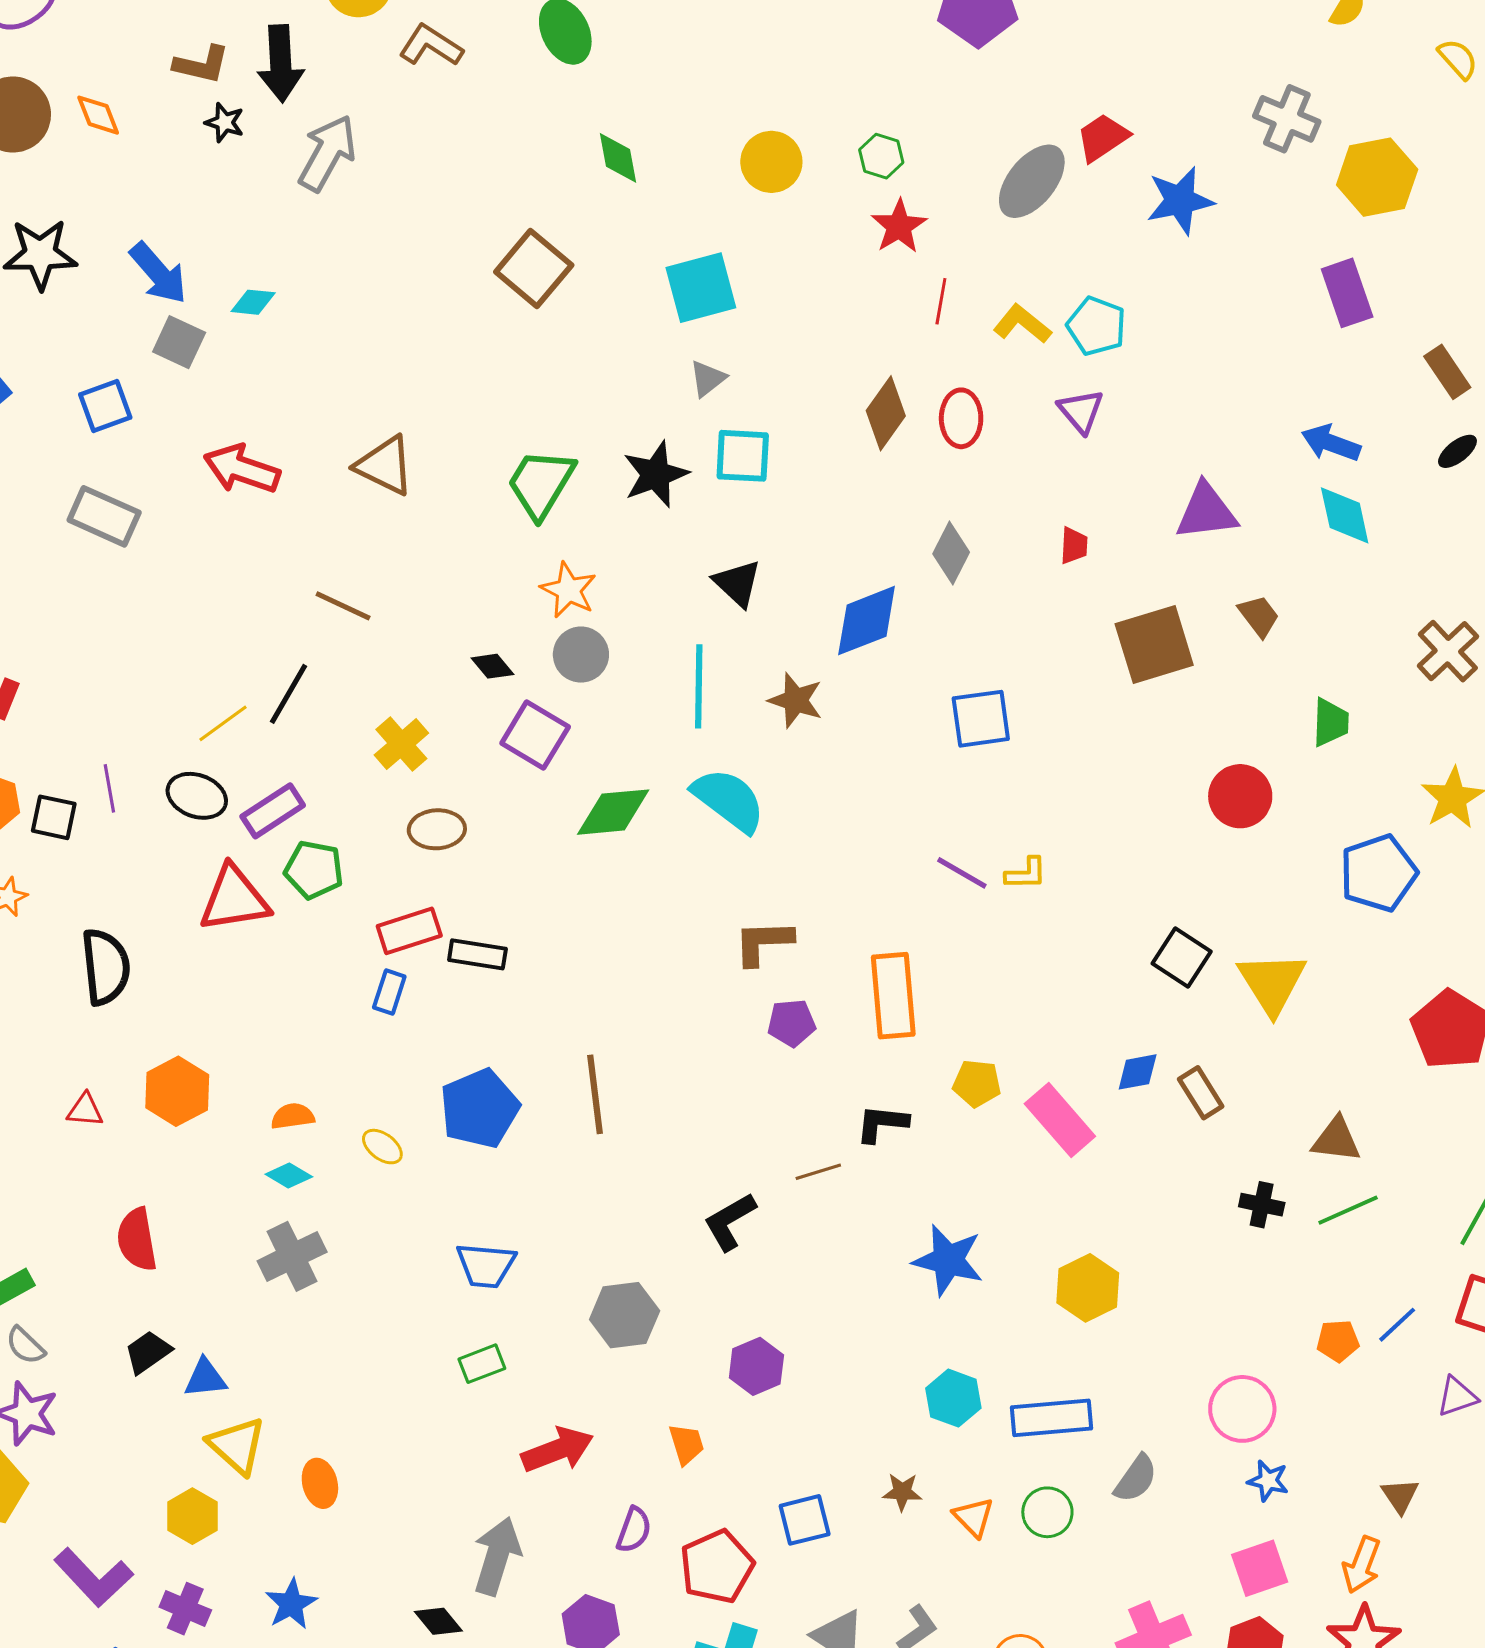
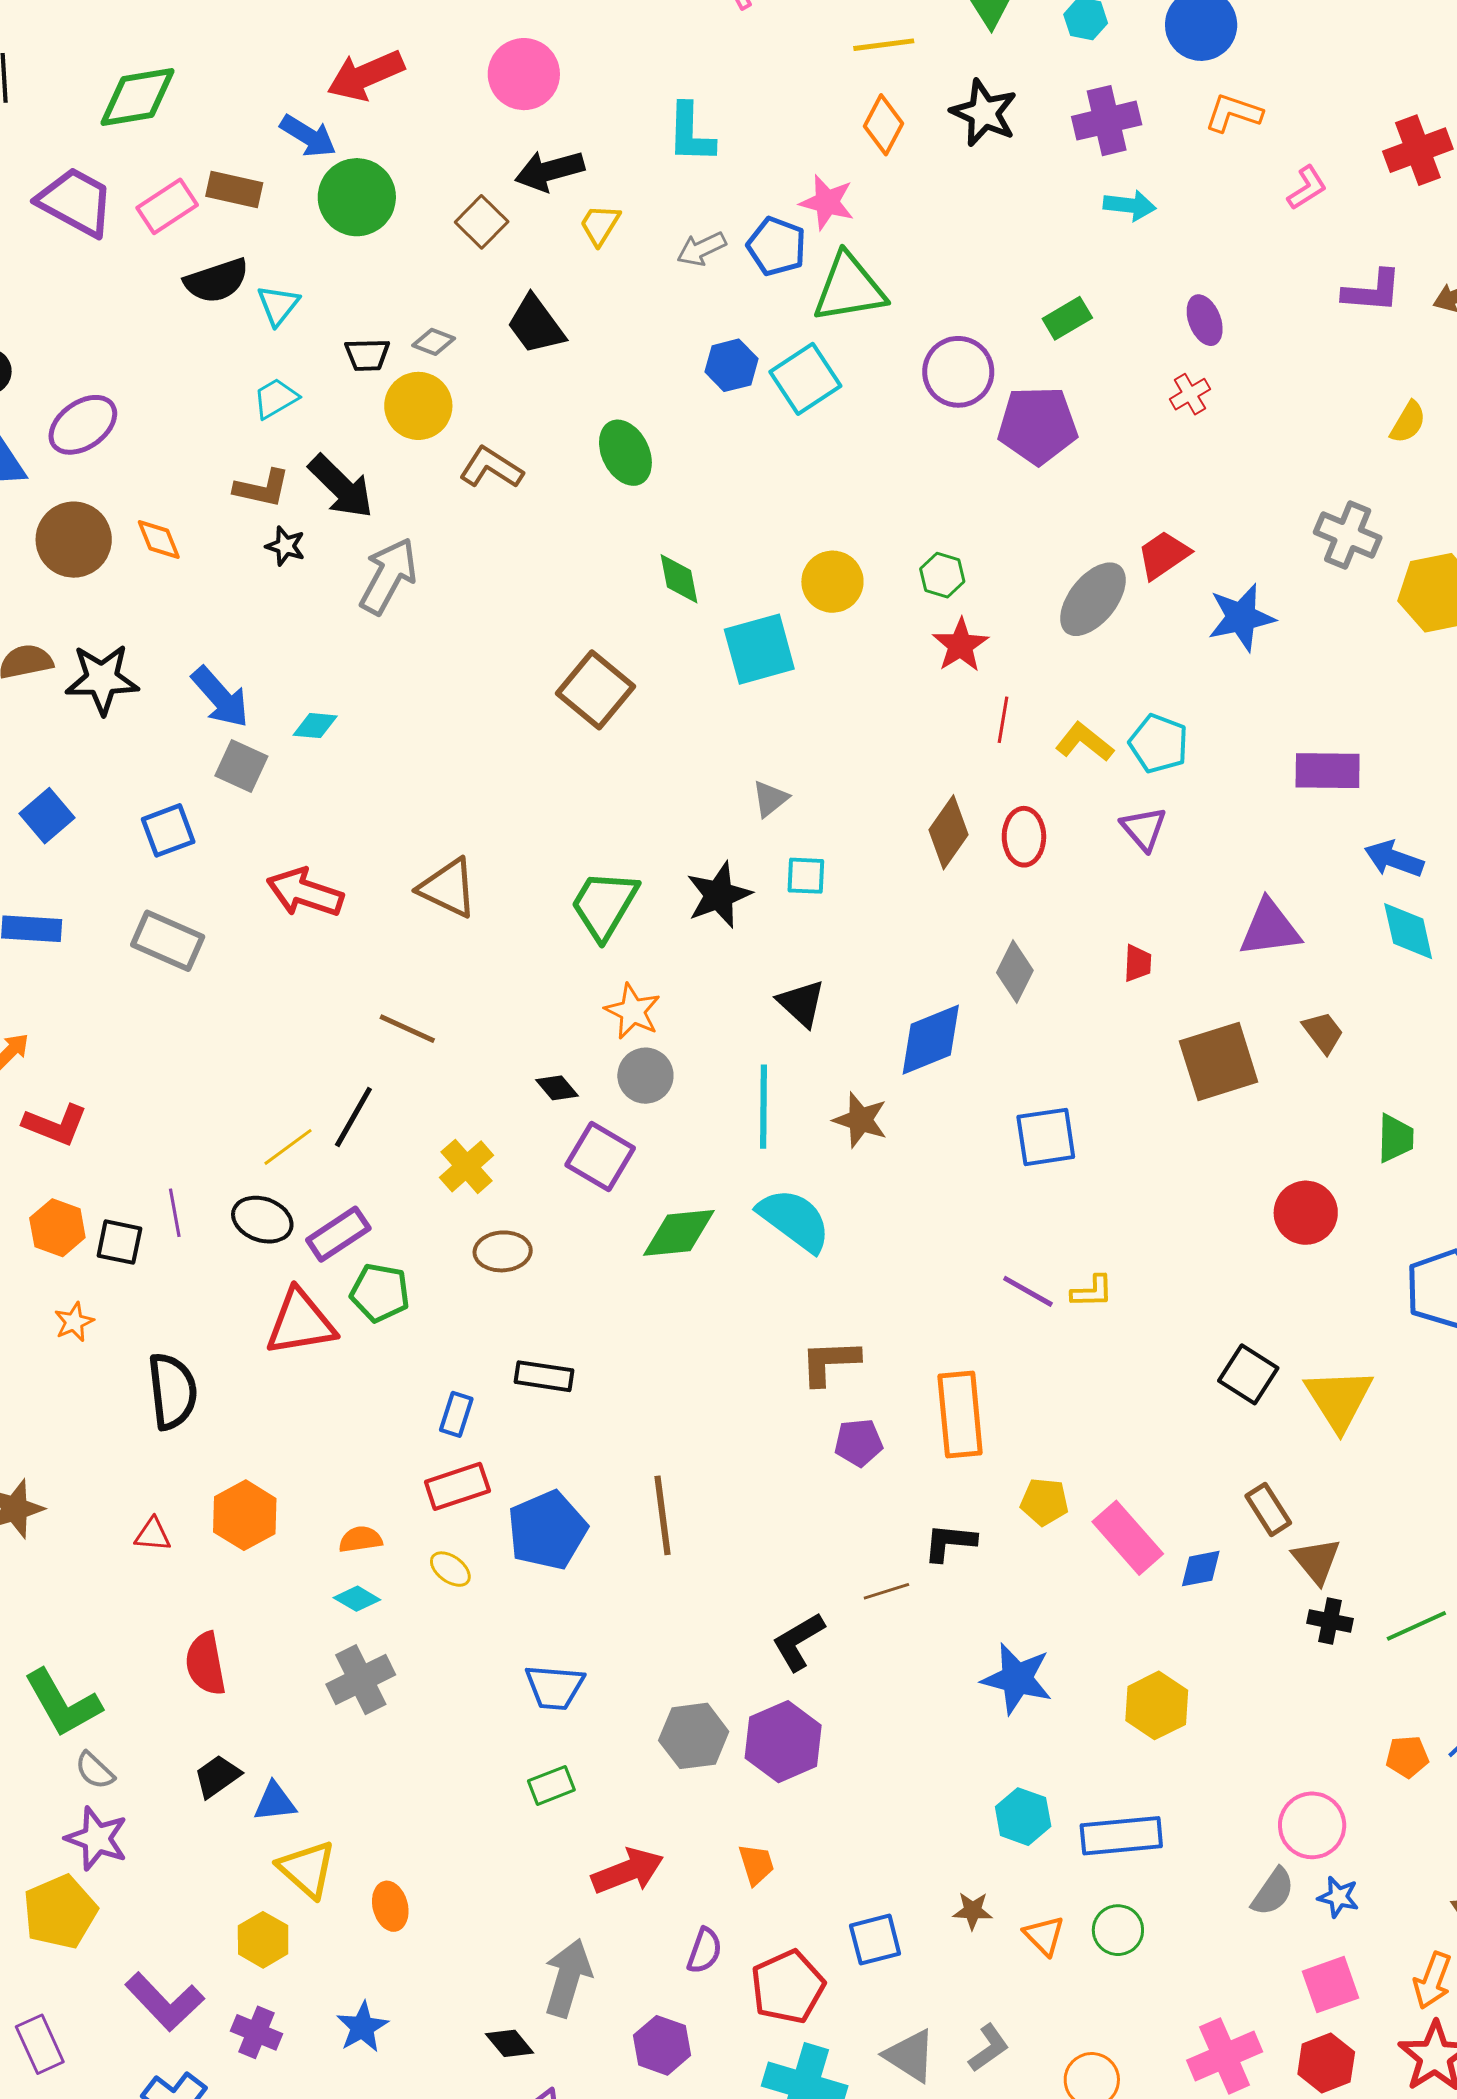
black arrow: (281, 63) -> (341, 487), turned -42
cyan square: (701, 288) -> (759, 649), moved
purple rectangle: (1347, 293) -> (1328, 771), moved, turned -70
cyan square: (743, 456) -> (806, 876), size x0.7
red rectangle: (409, 931) -> (457, 1486), moved
blue diamond: (1138, 1072) -> (1201, 1569), moved
brown triangle: (1336, 1140) -> (1316, 1561), moved, turned 44
purple hexagon: (756, 1366) -> (783, 1742), moved, size x1.4
gray semicircle: (1136, 1479) -> (1273, 1892), moved

